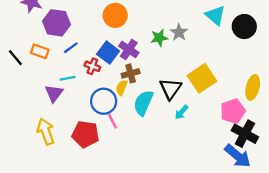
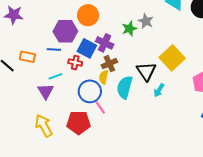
purple hexagon: (57, 23) -> (65, 31), moved
blue line: (71, 48) -> (54, 49), turned 48

